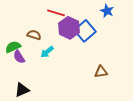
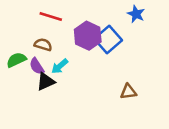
red line: (56, 13) -> (51, 17), moved
purple semicircle: (19, 57) -> (37, 66), moved
black triangle: (22, 90) -> (46, 82), moved

